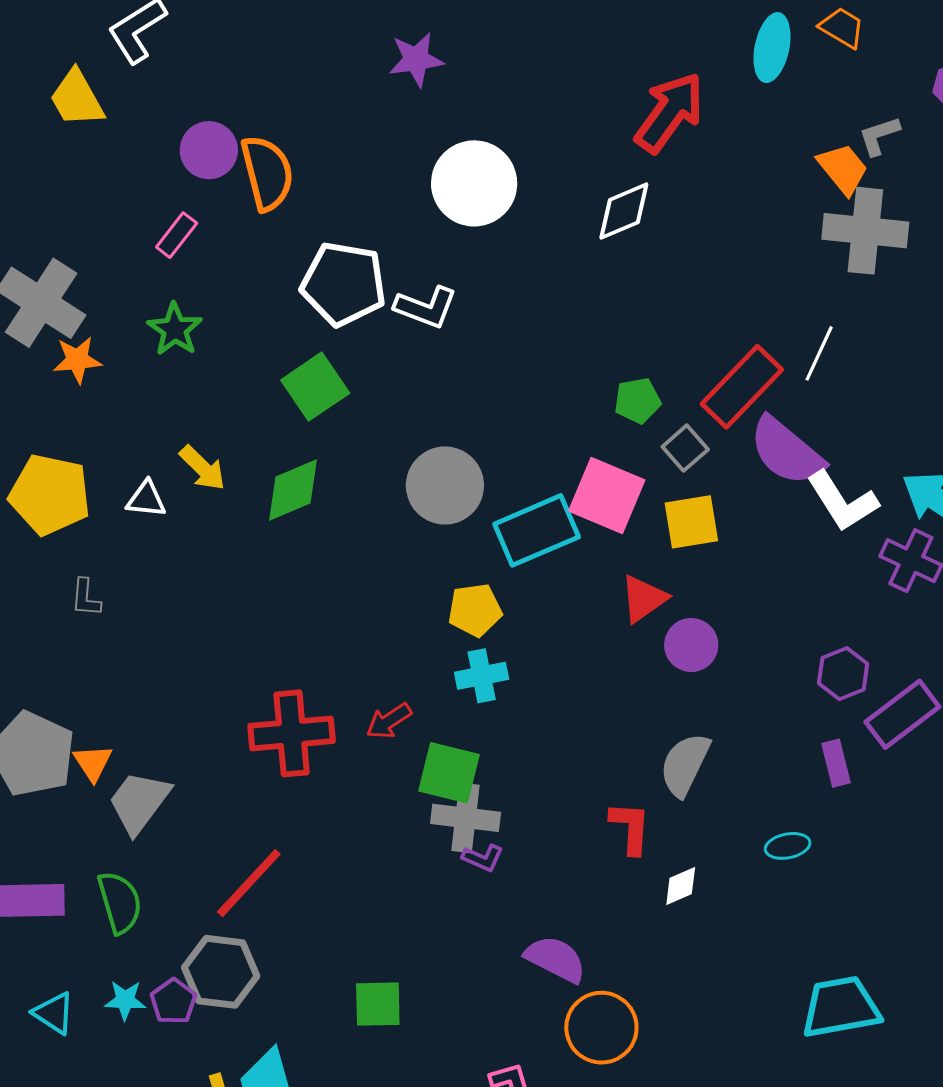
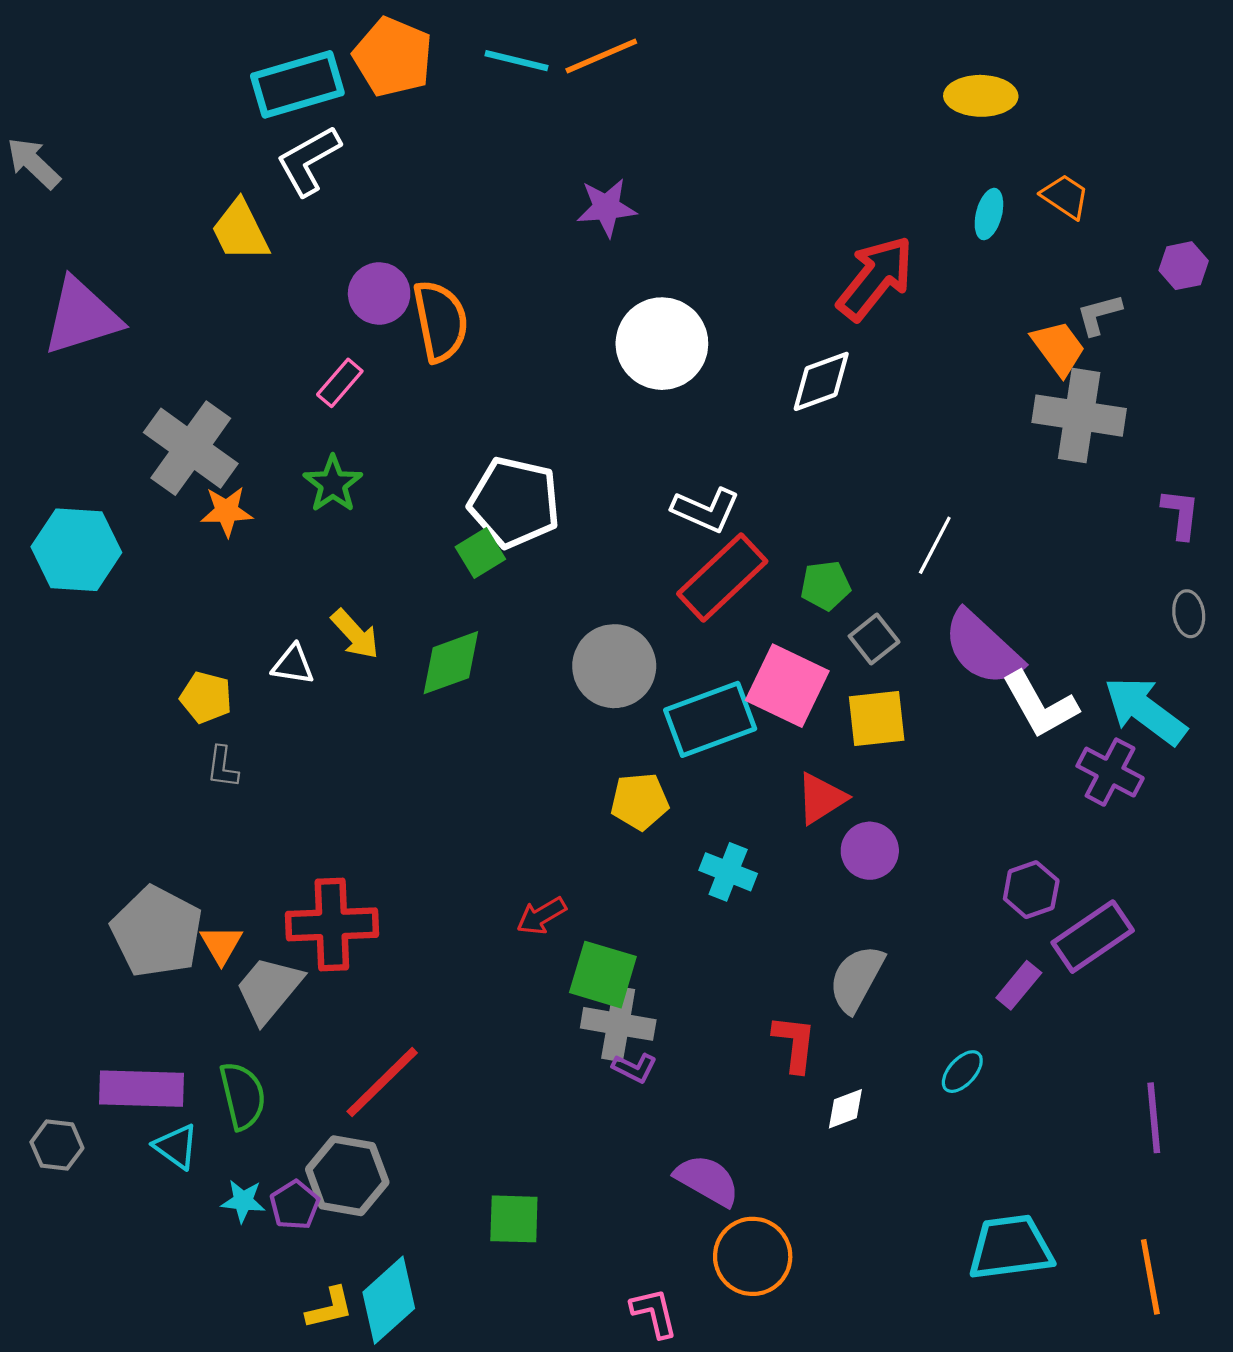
cyan ellipse: (772, 48) -> (989, 214), size x0.7
white pentagon: (344, 284) -> (514, 502), moved
white L-shape: (426, 307) -> (706, 510), moved
white line: (819, 353) -> (935, 545), moved
green square: (315, 387) -> (480, 553), size x0.7
red rectangle: (742, 387) -> (722, 577), moved
yellow pentagon: (50, 495) -> (206, 697), moved, size x0.6
cyan cross: (482, 676) -> (728, 872), moved, turned 30
red cross: (292, 733) -> (332, 924), moved
purple rectangle: (836, 763) -> (1019, 985), turned 51
cyan ellipse: (788, 846) -> (962, 1072), turned -39
cyan triangle: (54, 1013) -> (176, 1147), moved

